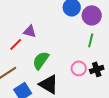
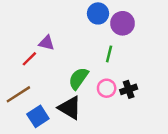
green line: (91, 40) -> (109, 54), moved
green semicircle: (41, 60) -> (78, 78), moved

